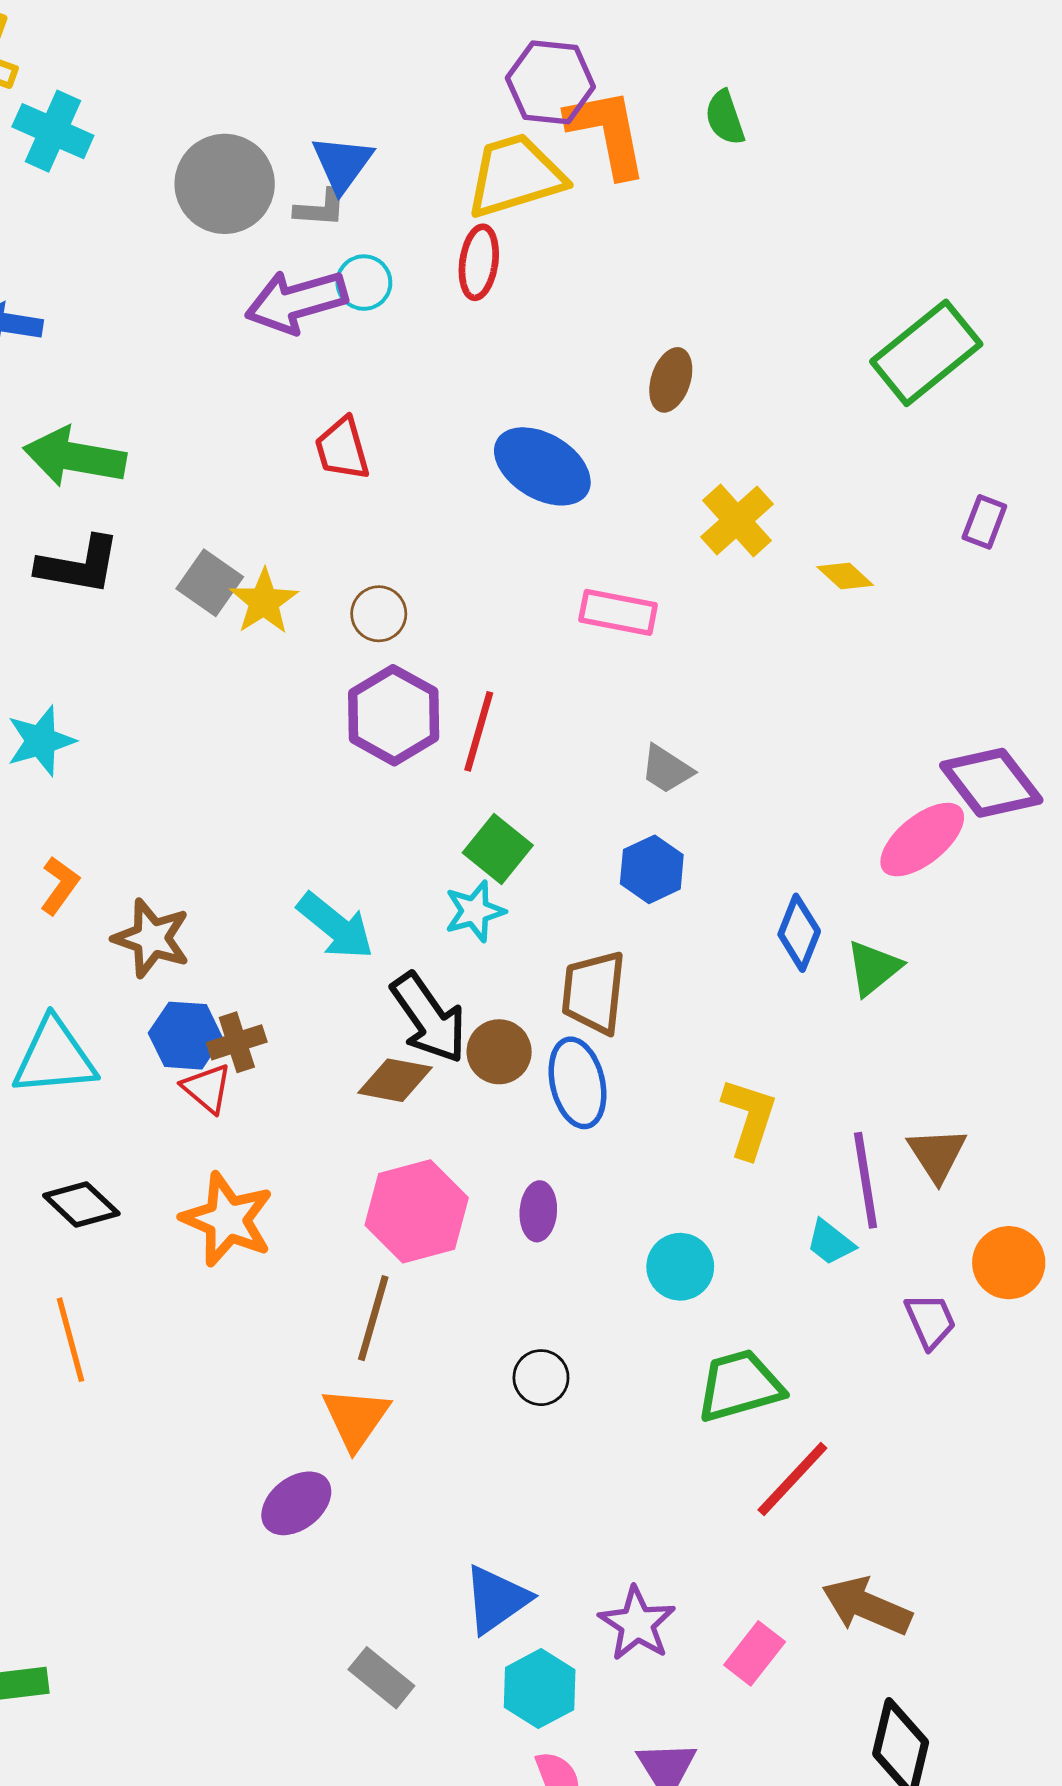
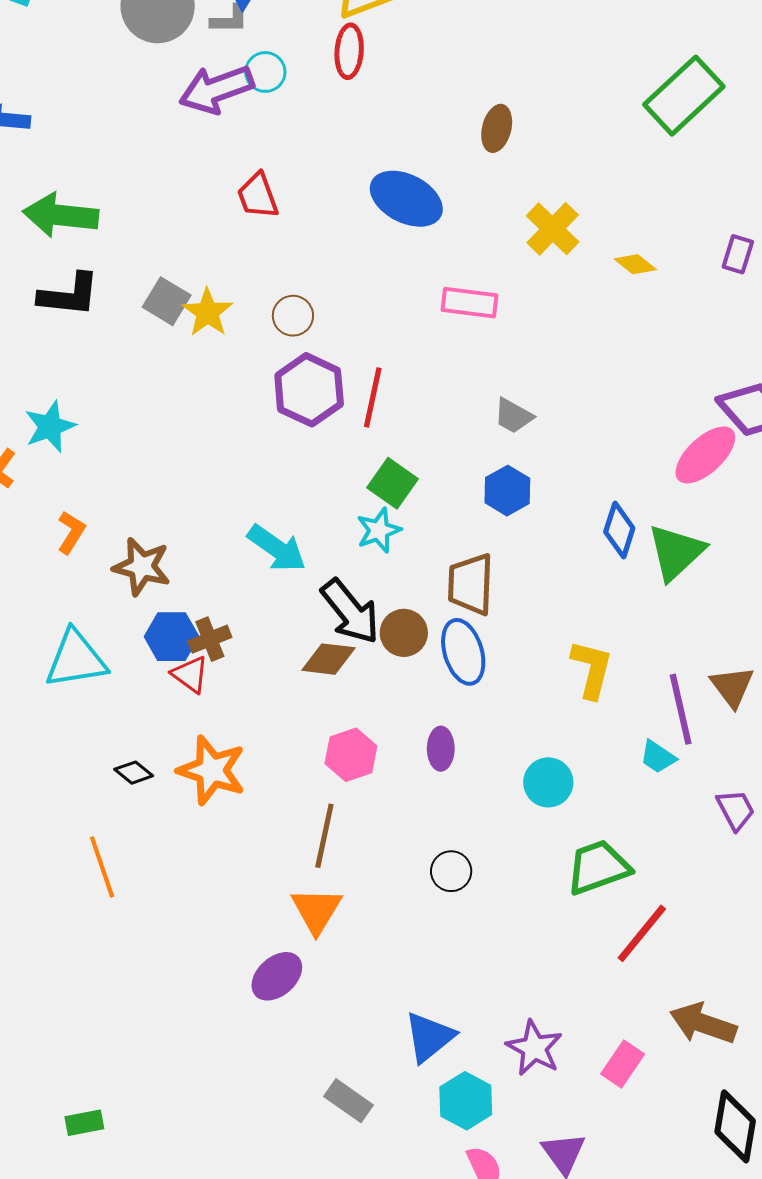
purple rectangle: (984, 522) -> (738, 254), moved
green triangle: (874, 968) -> (676, 552), size x1.4
black diamond: (81, 1205) -> (134, 773), moved, size x0.7
pink hexagon: (417, 1211) -> (351, 755), size x0.7

